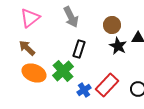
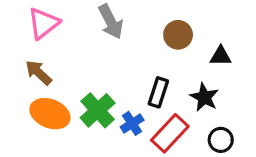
black star: (118, 46) -> (204, 97), moved
black rectangle: (79, 49) -> (158, 92), moved
blue cross: (84, 90) -> (132, 123), moved

